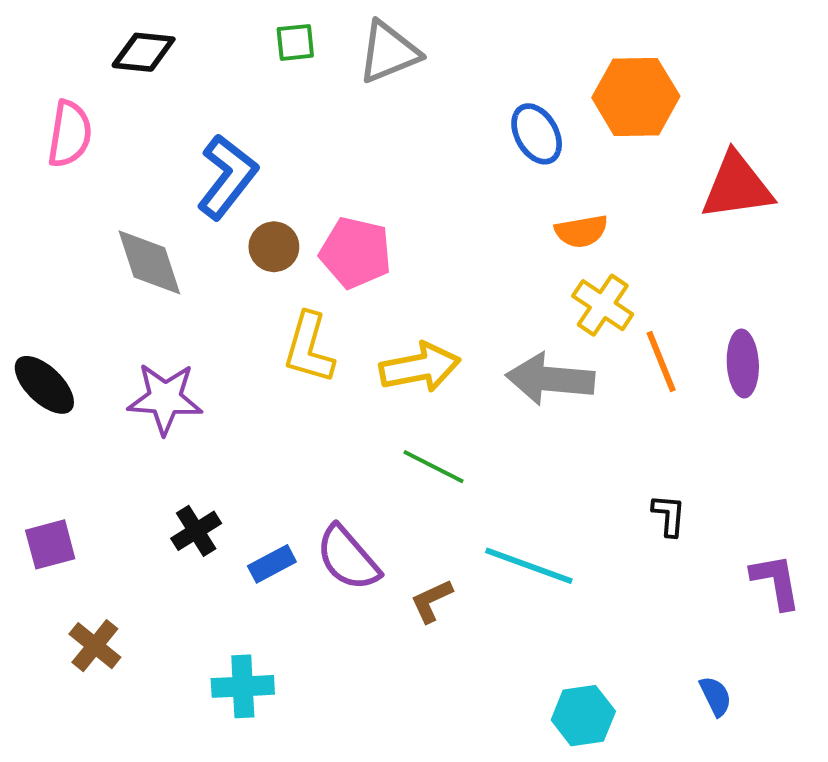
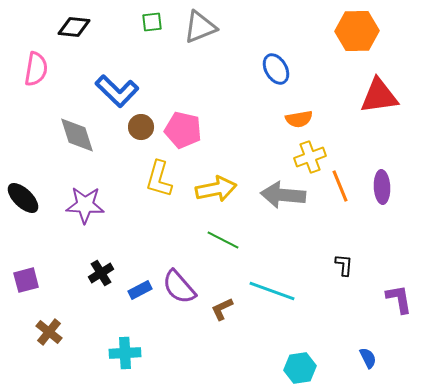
orange hexagon: (636, 97) -> (357, 31), moved
blue L-shape: (227, 177) -> (117, 91), turned 96
yellow cross: (603, 305) -> (310, 157), turned 36

